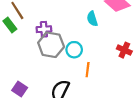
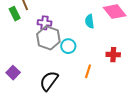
red cross: (124, 50) -> (113, 55), turned -32
orange line: (88, 70) -> (88, 71), moved

